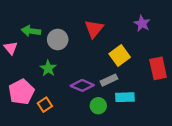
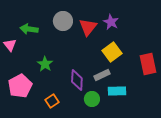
purple star: (142, 23) -> (111, 22), moved
gray circle: (58, 40) -> (63, 21), moved
purple diamond: (82, 85) -> (77, 80), turned 70
orange square: (45, 105) -> (52, 101), moved

